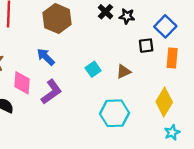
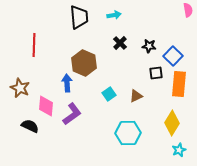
black star: (127, 16) -> (149, 46), moved
brown hexagon: (57, 19) -> (84, 63), moved
blue arrow: (46, 57) -> (67, 83), turned 42
orange rectangle: (172, 58) -> (179, 84), size x1.4

